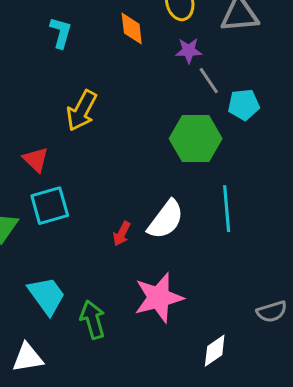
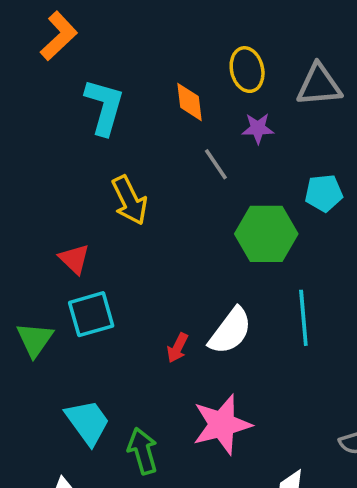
cyan L-shape: (61, 33) -> (104, 107), size x1.5
gray line: (209, 81) -> (216, 164), moved
yellow arrow: (82, 111) -> (130, 200), turned -54

